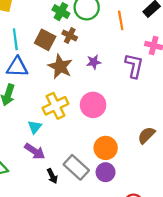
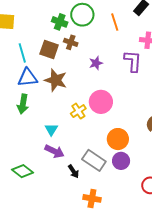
brown star: (60, 67) -> (56, 80), moved
yellow cross: (55, 106) -> (78, 111), moved, size x0.7

